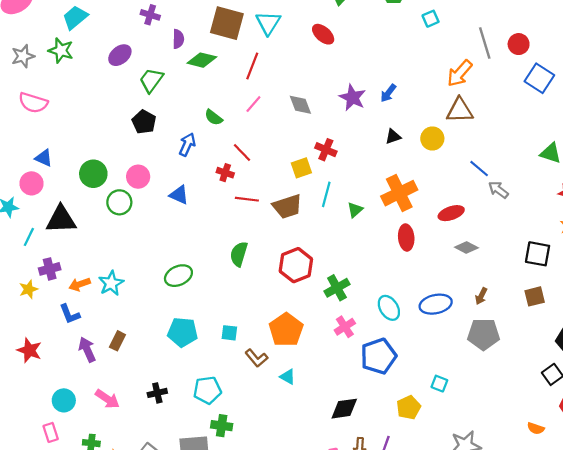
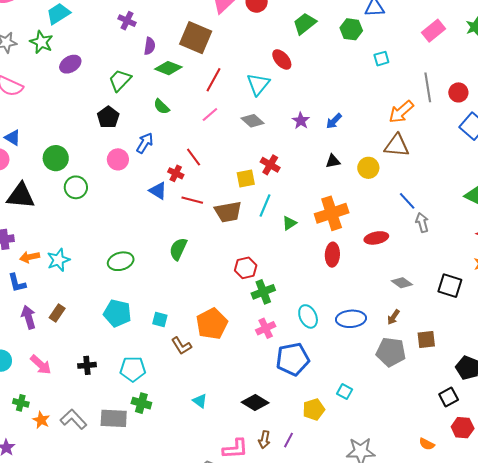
cyan triangle: (268, 23) -> (258, 84), moved
purple ellipse: (120, 55) -> (70, 64), moved
purple star: (352, 98) -> (301, 121), size x0.7
gray diamond: (300, 105) -> (253, 121), turned -35
green semicircle: (214, 117) -> (161, 107), moved
pink circle: (138, 177) -> (118, 159), moved
gray arrow: (498, 190) -> (422, 222), turned 30
blue triangle: (179, 195) -> (158, 191), moved
gray diamond: (466, 247) -> (402, 283), moved
red hexagon: (296, 265) -> (246, 268), moved, size x0.7
brown square: (535, 296) -> (426, 340), moved
cyan triangle: (288, 377) -> (200, 401), moved
black diamond: (344, 409) -> (255, 403), turned 32

